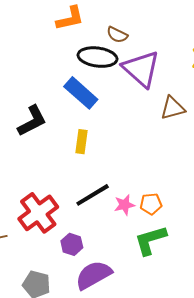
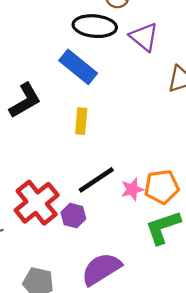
purple triangle: (141, 69) -> (144, 37), size x0.7
orange pentagon: (151, 204) -> (162, 187), size x1.4
purple hexagon: (72, 244) -> (73, 216), moved

